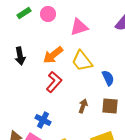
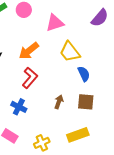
yellow trapezoid: (82, 61) -> (70, 52), moved
blue cross: (43, 120) -> (19, 107), moved

